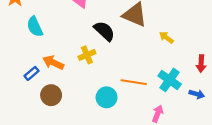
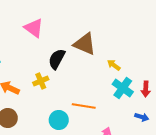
black semicircle: (104, 31) -> (57, 59), turned -105
cyan cross: (170, 80) -> (123, 88), moved

